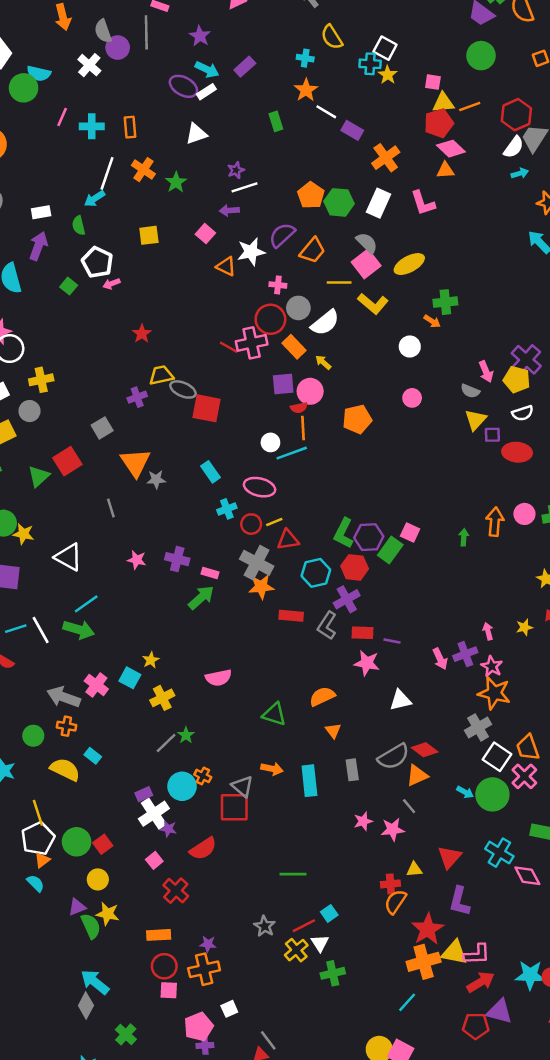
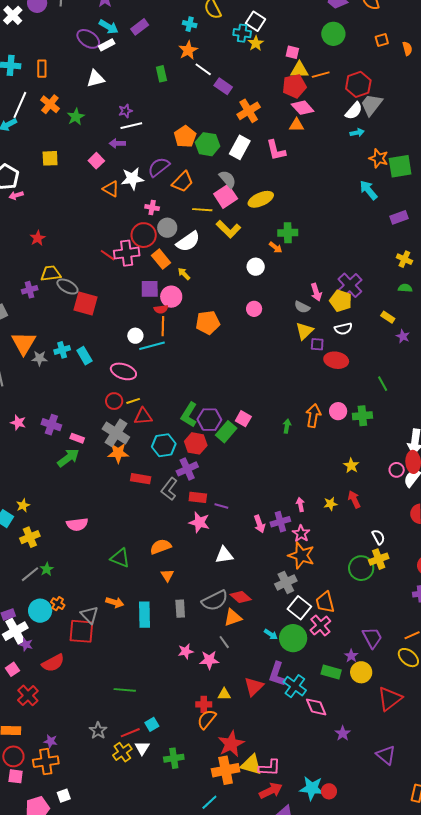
cyan cross: (227, 509) -> (62, 350), moved
purple L-shape: (459, 901) -> (277, 674), moved
green cross: (333, 973) -> (174, 758), moved

